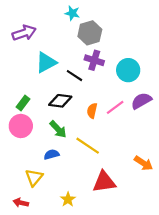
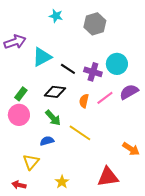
cyan star: (72, 13) -> (56, 16), moved
purple arrow: (24, 33) -> (15, 42), moved
gray hexagon: (90, 33) -> (95, 24), moved
purple cross: (94, 60) -> (93, 72), moved
red triangle: (104, 182) -> (108, 177), moved

